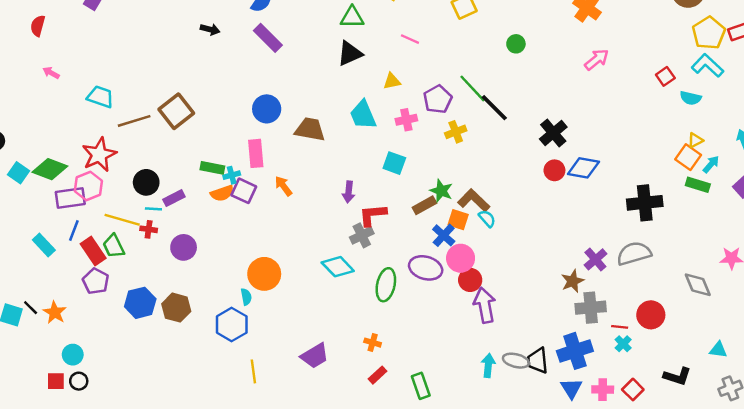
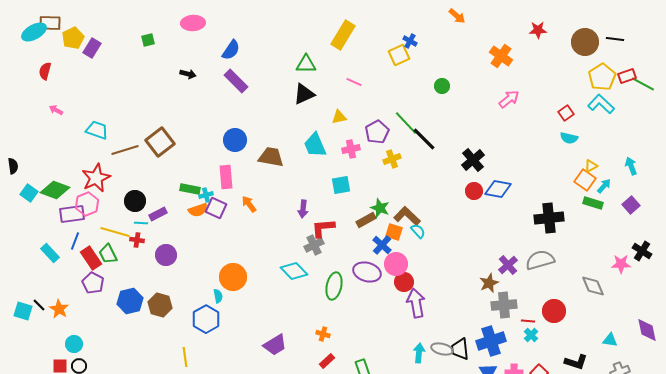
cyan semicircle: (691, 98) -> (569, 138), moved
cyan square: (394, 163) -> (341, 185), turned -30
yellow line: (253, 371) -> (185, 357), moved

